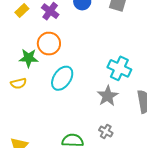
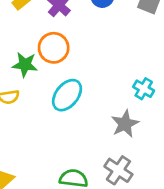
cyan cross: (119, 68) -> (144, 89), size x0.7
gray cross: (106, 131) -> (118, 170), size x1.5

